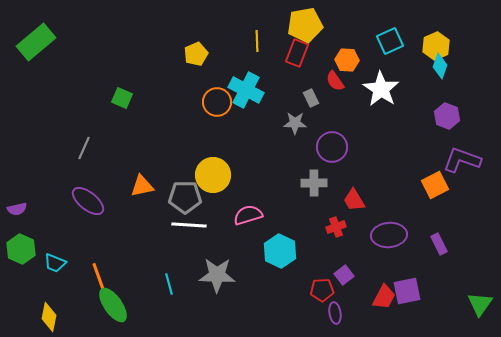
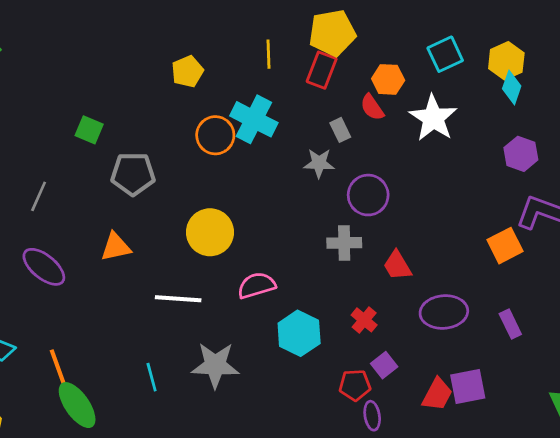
gray pentagon: (185, 197) -> (133, 174), moved
red cross: (336, 227) -> (364, 320), moved, turned -30

